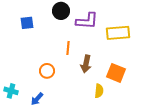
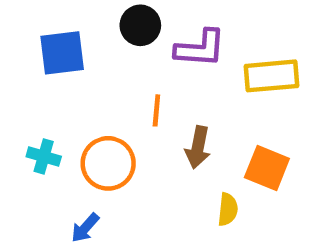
blue square: (27, 23) -> (62, 53), size x1.5
orange circle: (47, 71) -> (108, 163), size x1.5
cyan cross: (11, 91) -> (44, 156), moved

